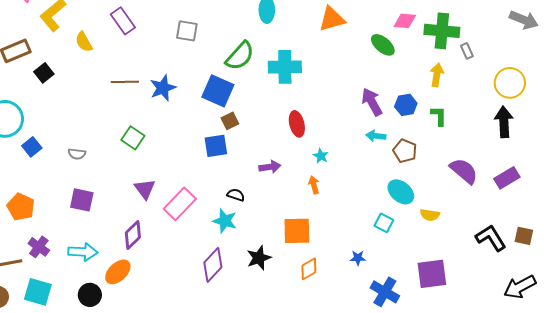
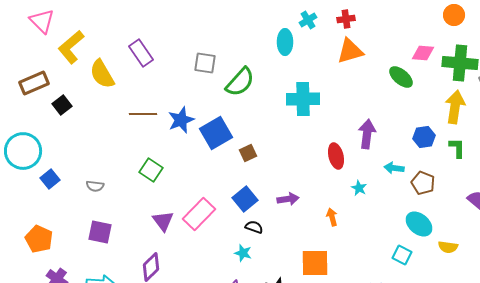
yellow semicircle: (84, 42) -> (102, 74), size x1.4
green semicircle: (240, 56) -> (240, 82), moved
yellow arrow: (437, 75) -> (455, 107), size x1.4
blue square: (218, 91) -> (216, 133), moved, turned 36
purple arrow: (372, 102) -> (367, 134), moved, turned 36
red ellipse: (297, 124) -> (336, 156), moved
blue square: (216, 146) -> (245, 199), moved, turned -30
cyan star: (321, 156) -> (359, 188), moved
pink rectangle: (180, 204) -> (199, 214), moved
cyan star: (225, 221) -> (243, 253), size x0.7

